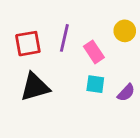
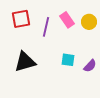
red square: (28, 44) -> (21, 19), moved
pink rectangle: (94, 52) -> (67, 20), moved

